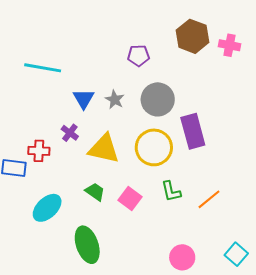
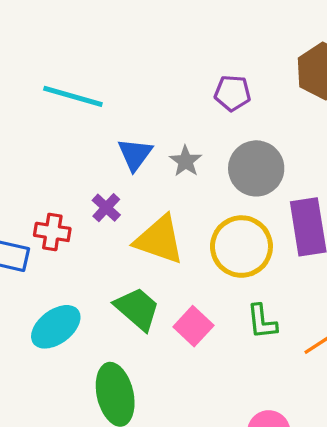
green trapezoid: (95, 192) -> (137, 309), size x1.4

